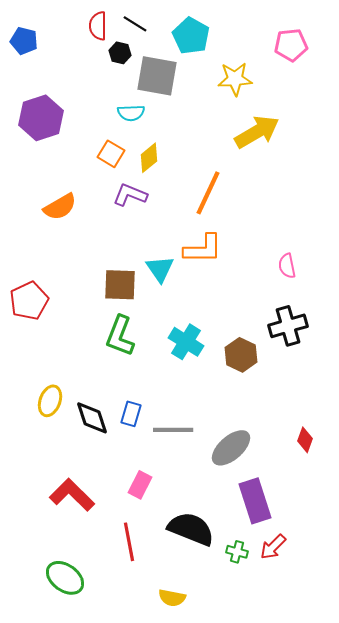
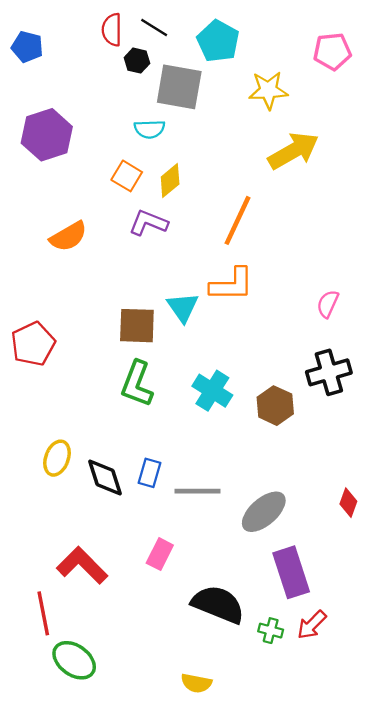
pink semicircle: (287, 266) -> (328, 304), turned 35
red line: (129, 542) -> (43, 613), moved

